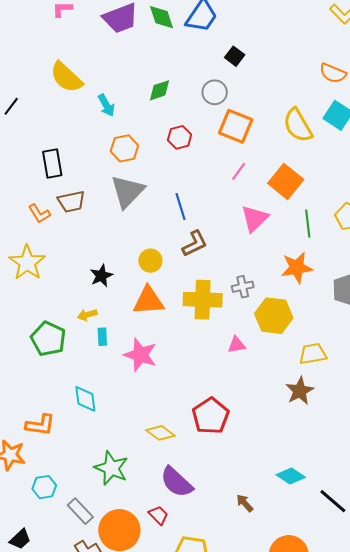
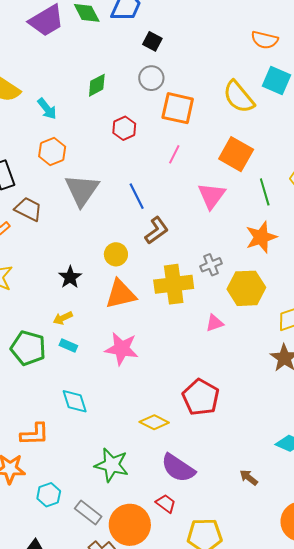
black square: (235, 56) -> (152, 41), moved
orange hexagon: (124, 148) -> (52, 151), moved
pink line: (239, 171) -> (174, 154), moved
brown trapezoid: (71, 202) -> (28, 209), turned -132
cyan rectangle: (102, 337) -> (68, 345), moved, turned -54

